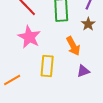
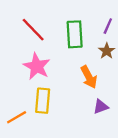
yellow rectangle: (47, 66) -> (43, 101), moved

